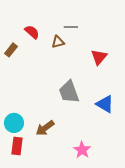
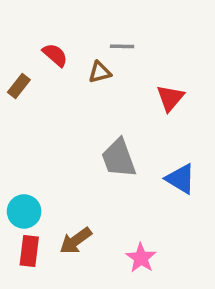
brown arrow: (45, 128) -> (76, 241), moved

